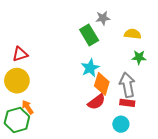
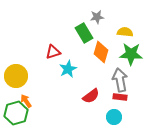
red triangle: (20, 54) -> (53, 52), moved
green star: (139, 57) -> (131, 54), size x1.6
cyan star: (90, 68) -> (68, 69), moved
orange diamond: (102, 84) -> (101, 52), moved

